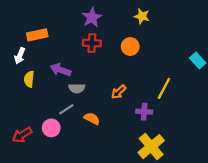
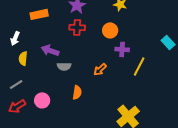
orange rectangle: (37, 35) -> (39, 14), moved
gray line: (66, 109) -> (16, 84), moved
purple cross: (144, 112) -> (122, 49), moved
orange semicircle: (92, 119) -> (77, 92), turned 72

